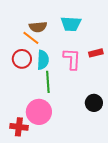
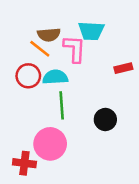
pink L-shape: (72, 59) -> (75, 49), moved
cyan semicircle: (43, 60) -> (55, 77), turned -96
black circle: (94, 103) -> (105, 119), moved

